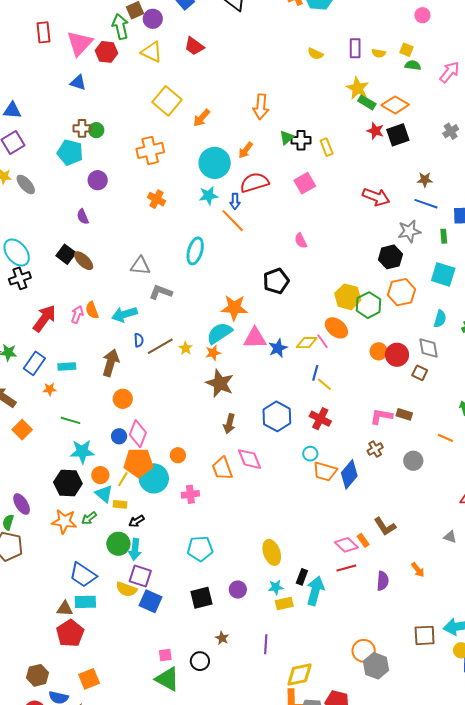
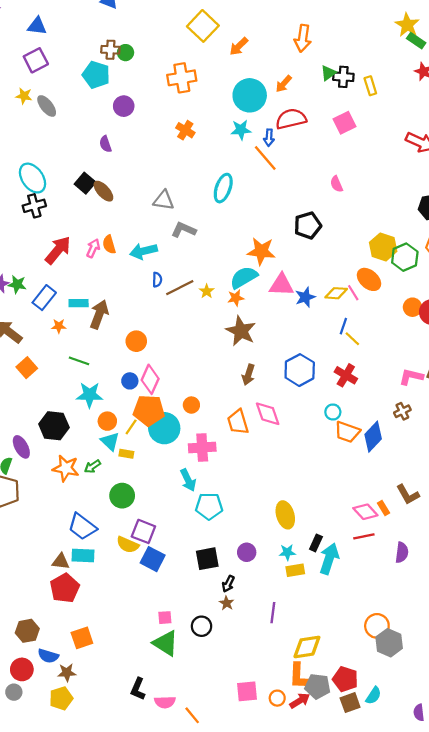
brown arrow: (111, 363) -> (99, 314), moved
black hexagon: (68, 483) -> (54, 426), moved
pink cross: (190, 494) -> (202, 448), size x1.4
black arrow: (136, 521) -> (228, 584), moved, turned -35
cyan arrow: (135, 549) -> (188, 480), moved, turned -35

